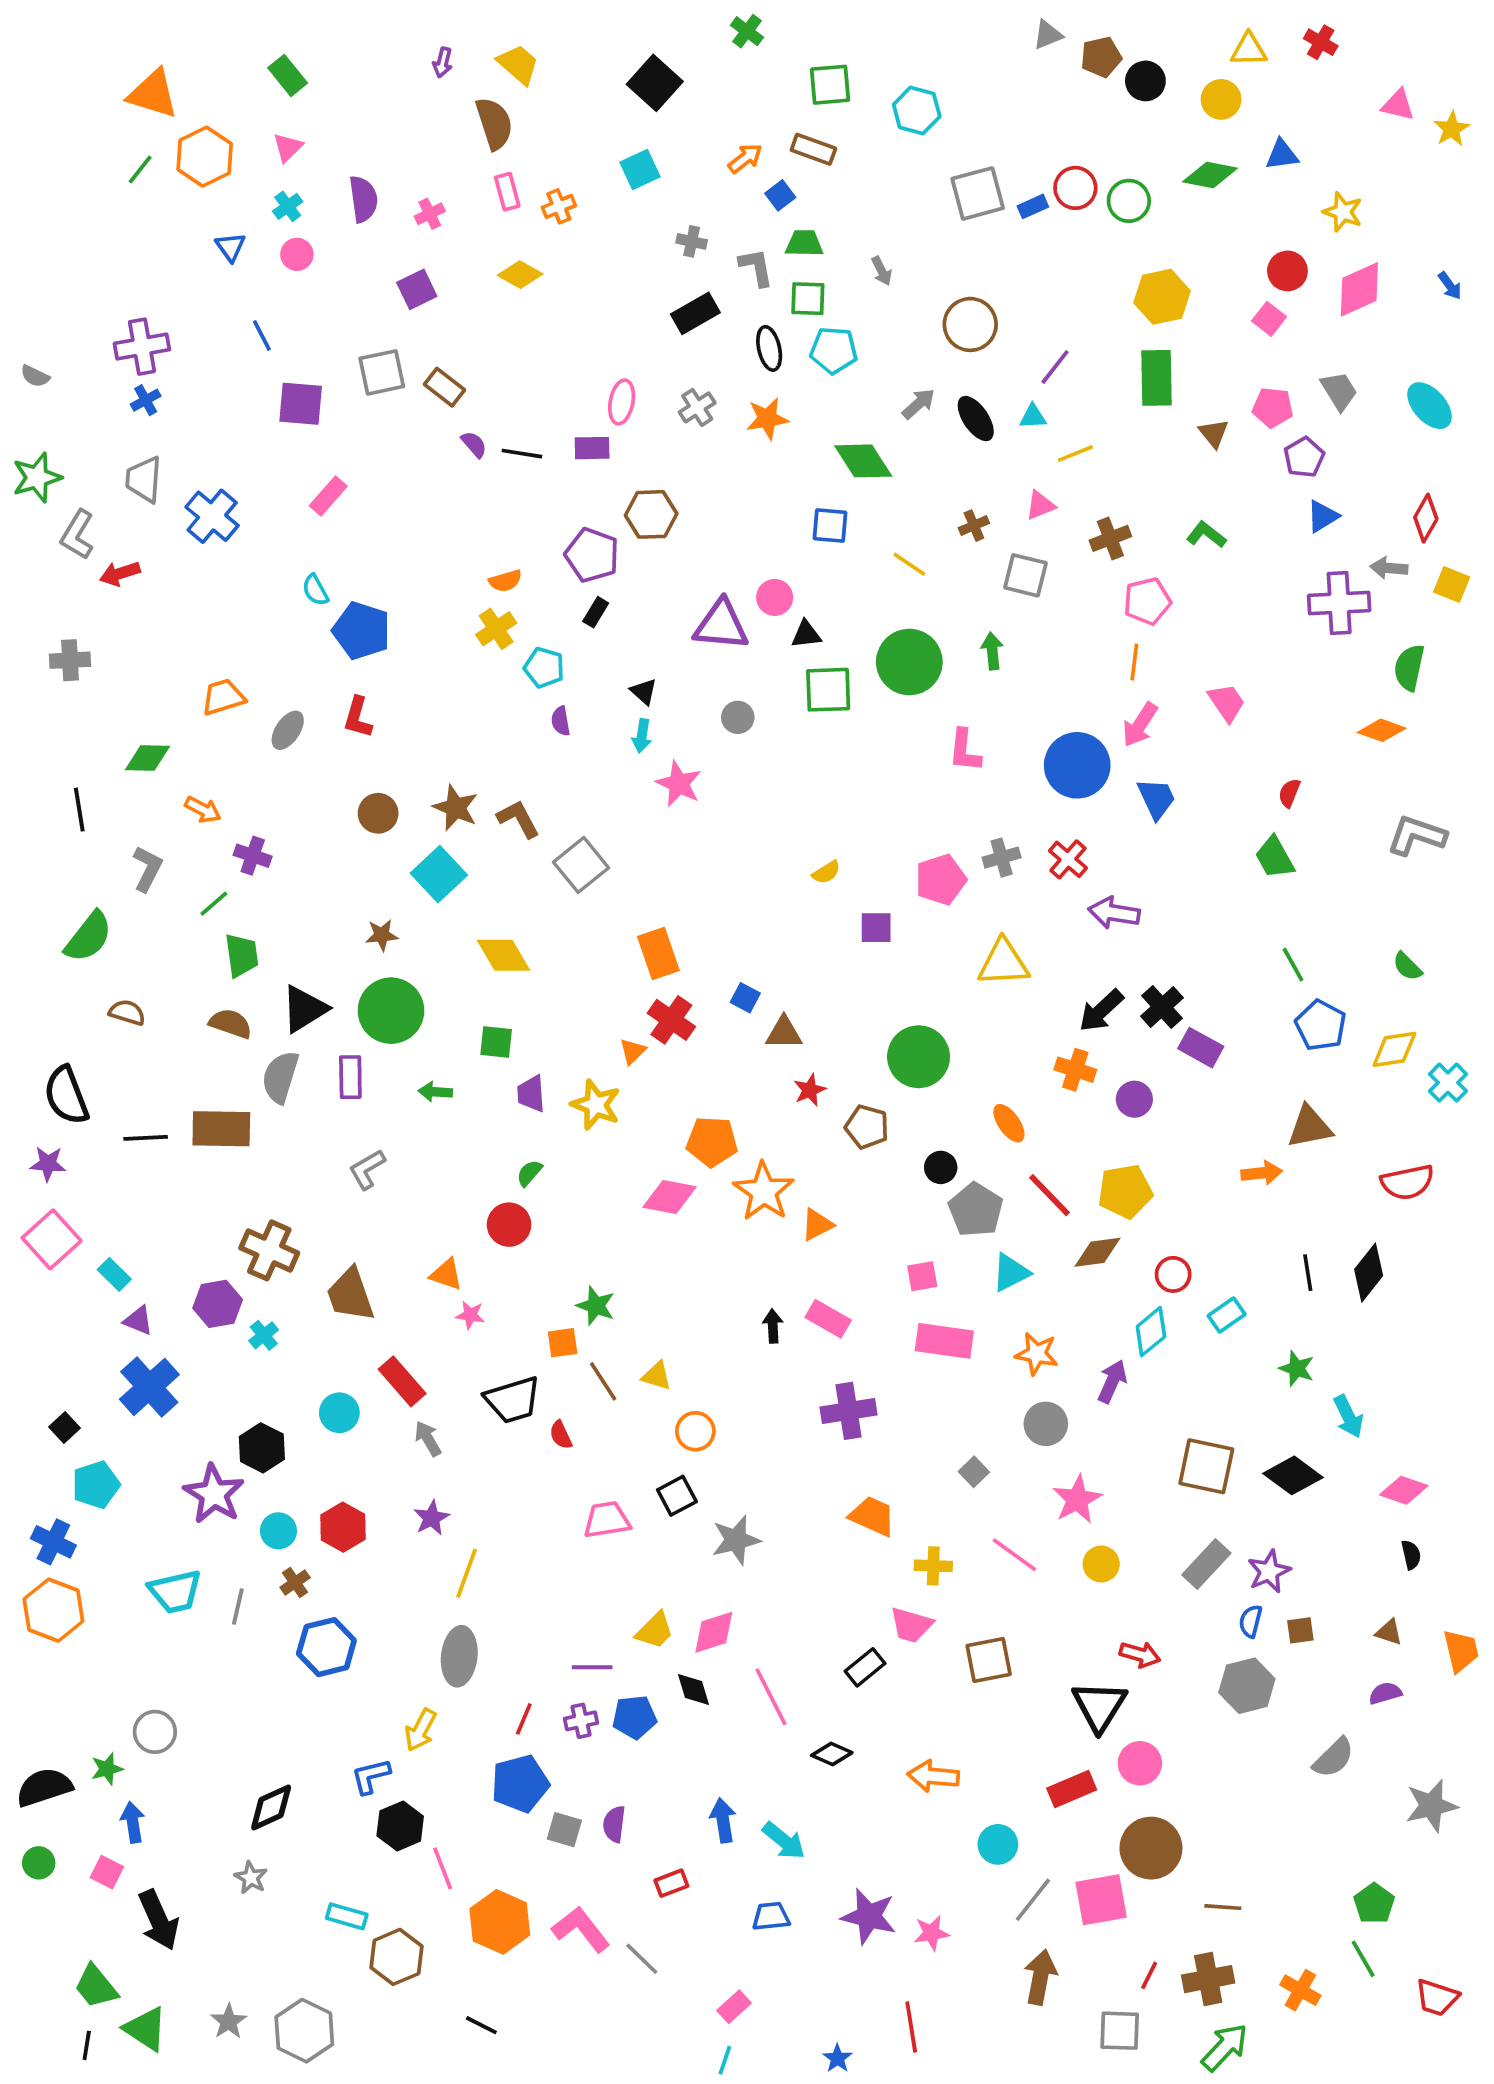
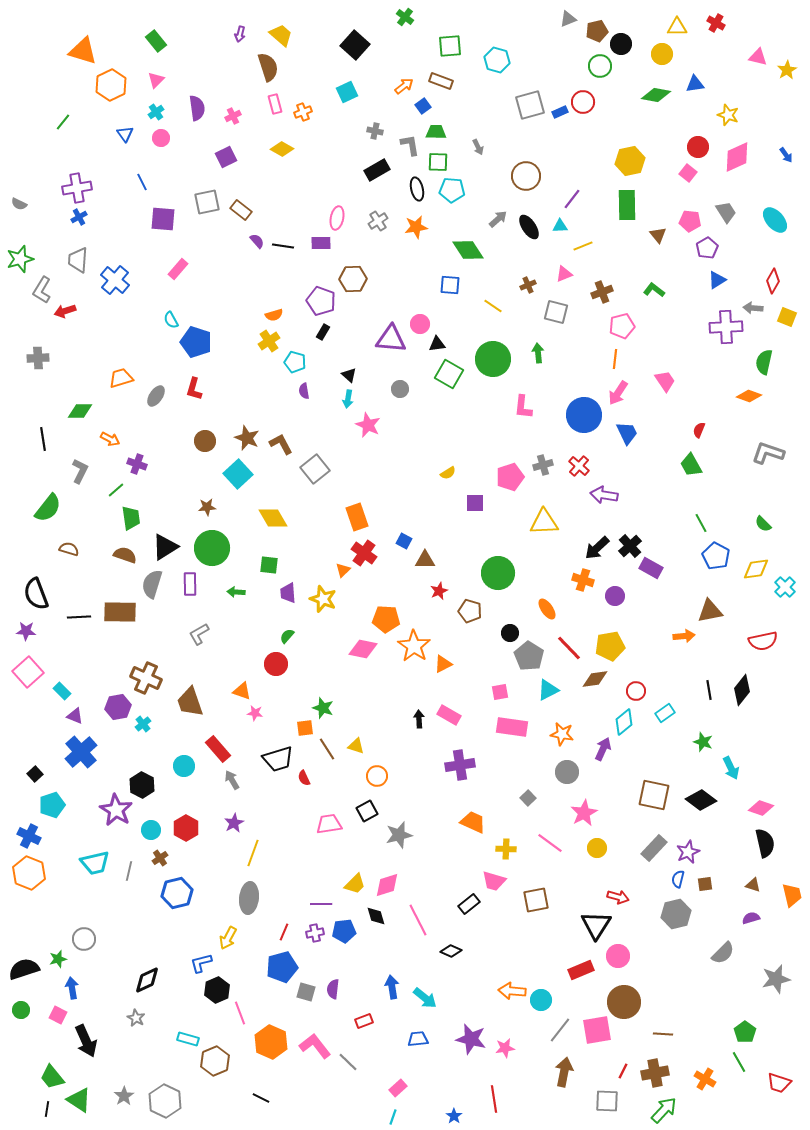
green line: (140, 170) -> (63, 122), moved
green circle: (1129, 201) -> (600, 66), moved
green square: (828, 690) -> (449, 374), turned 32
black semicircle: (1411, 1555) -> (765, 843), size x1.8
orange arrow: (933, 1776) -> (512, 991), moved

